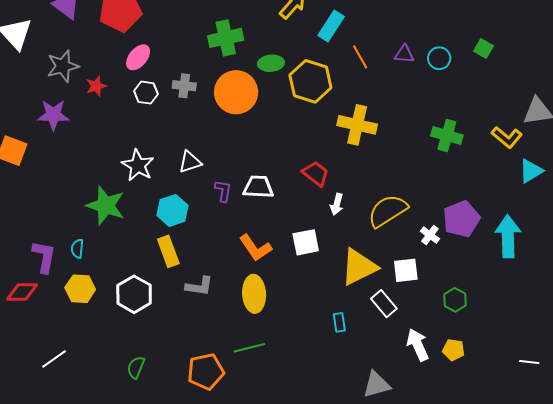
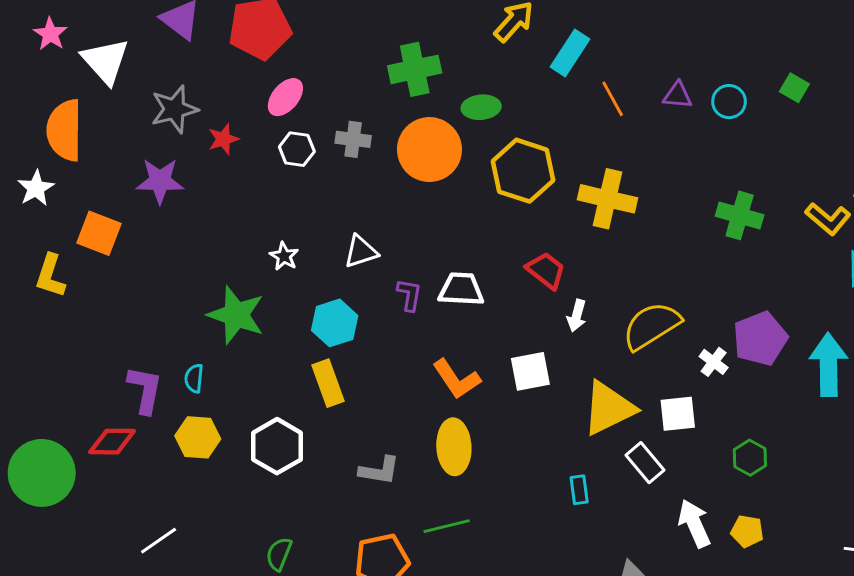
yellow hexagon: (310, 81) -> (523, 171), moved
white star: (138, 165) -> (284, 256), size x0.6
gray L-shape: (199, 286) -> (379, 471), moved

